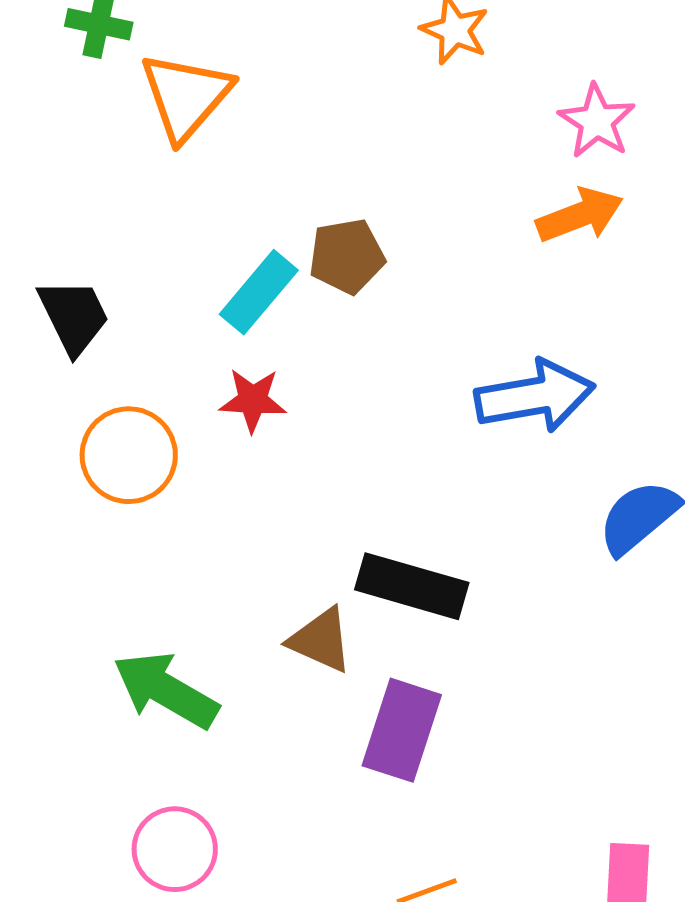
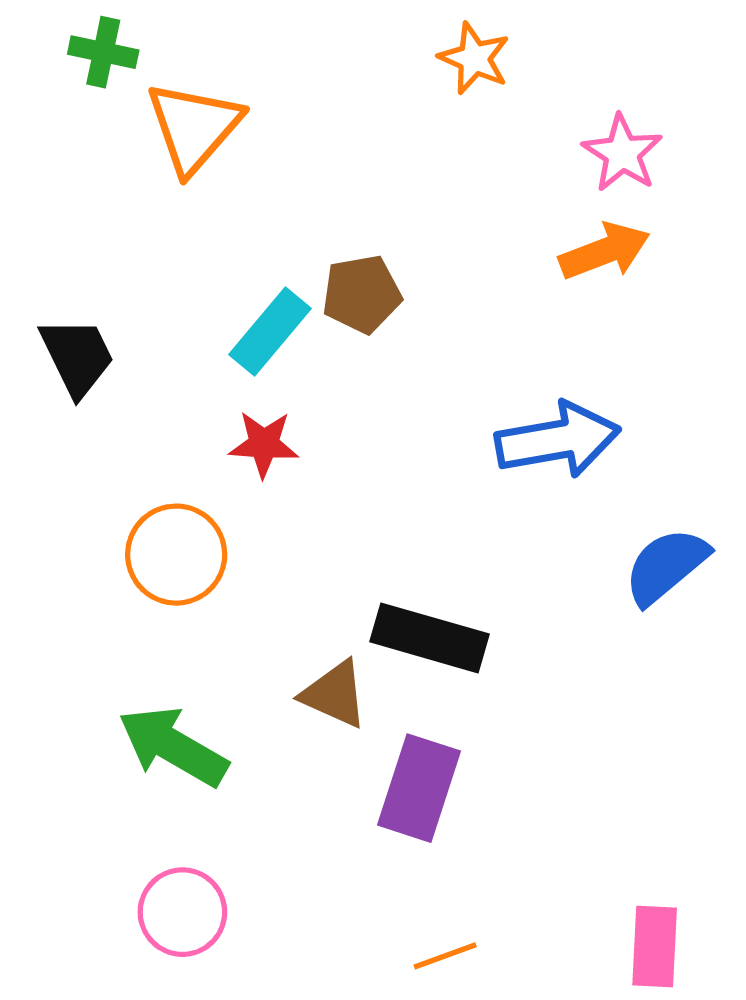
orange circle: (129, 455) -> (176, 555), moved

